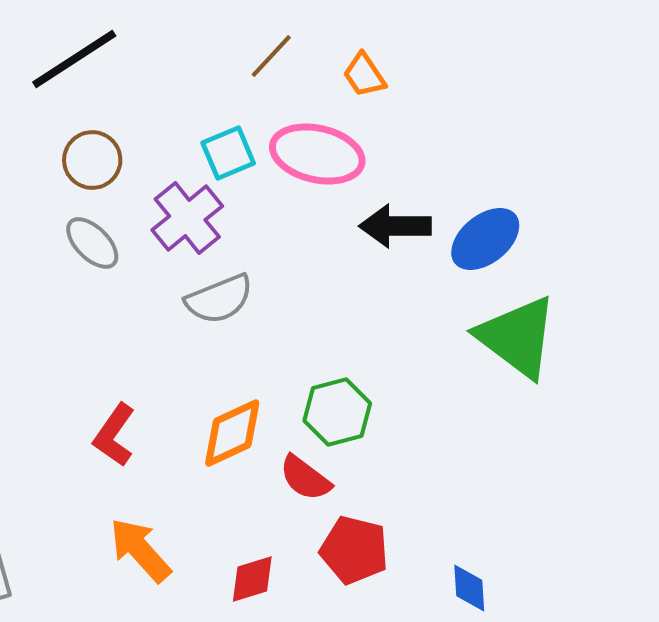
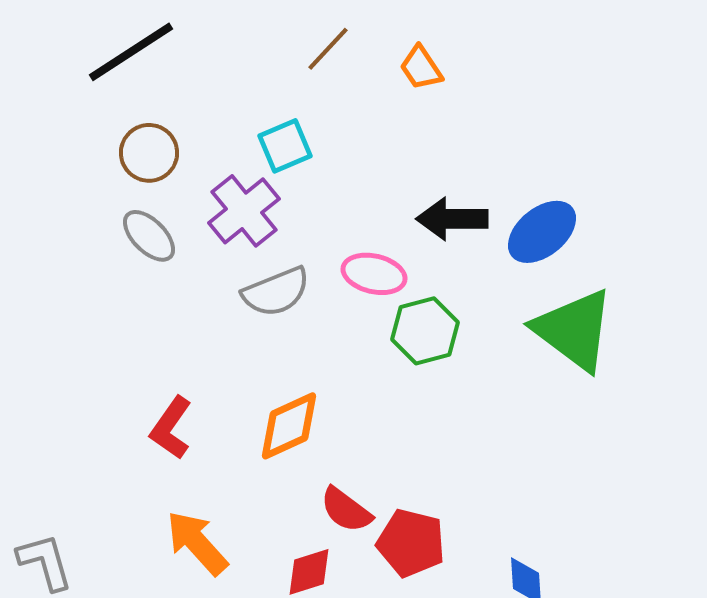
pink ellipse: (317, 154) -> (374, 274), moved, size x0.7
green hexagon: (337, 412) -> (425, 331), moved
red semicircle: (305, 478) -> (346, 510), moved

